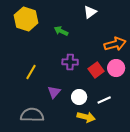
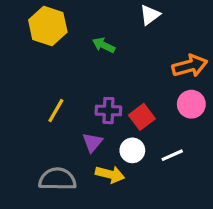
purple cross: (70, 62) -> (108, 111), moved
red square: (96, 70) -> (142, 117), moved
yellow arrow: (86, 117) -> (110, 174), moved

